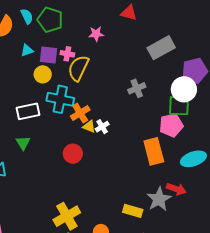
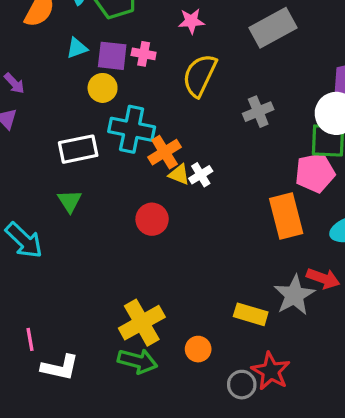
gray rectangle: (161, 48) -> (273, 28), moved
yellow semicircle: (78, 68) -> (200, 75), moved

